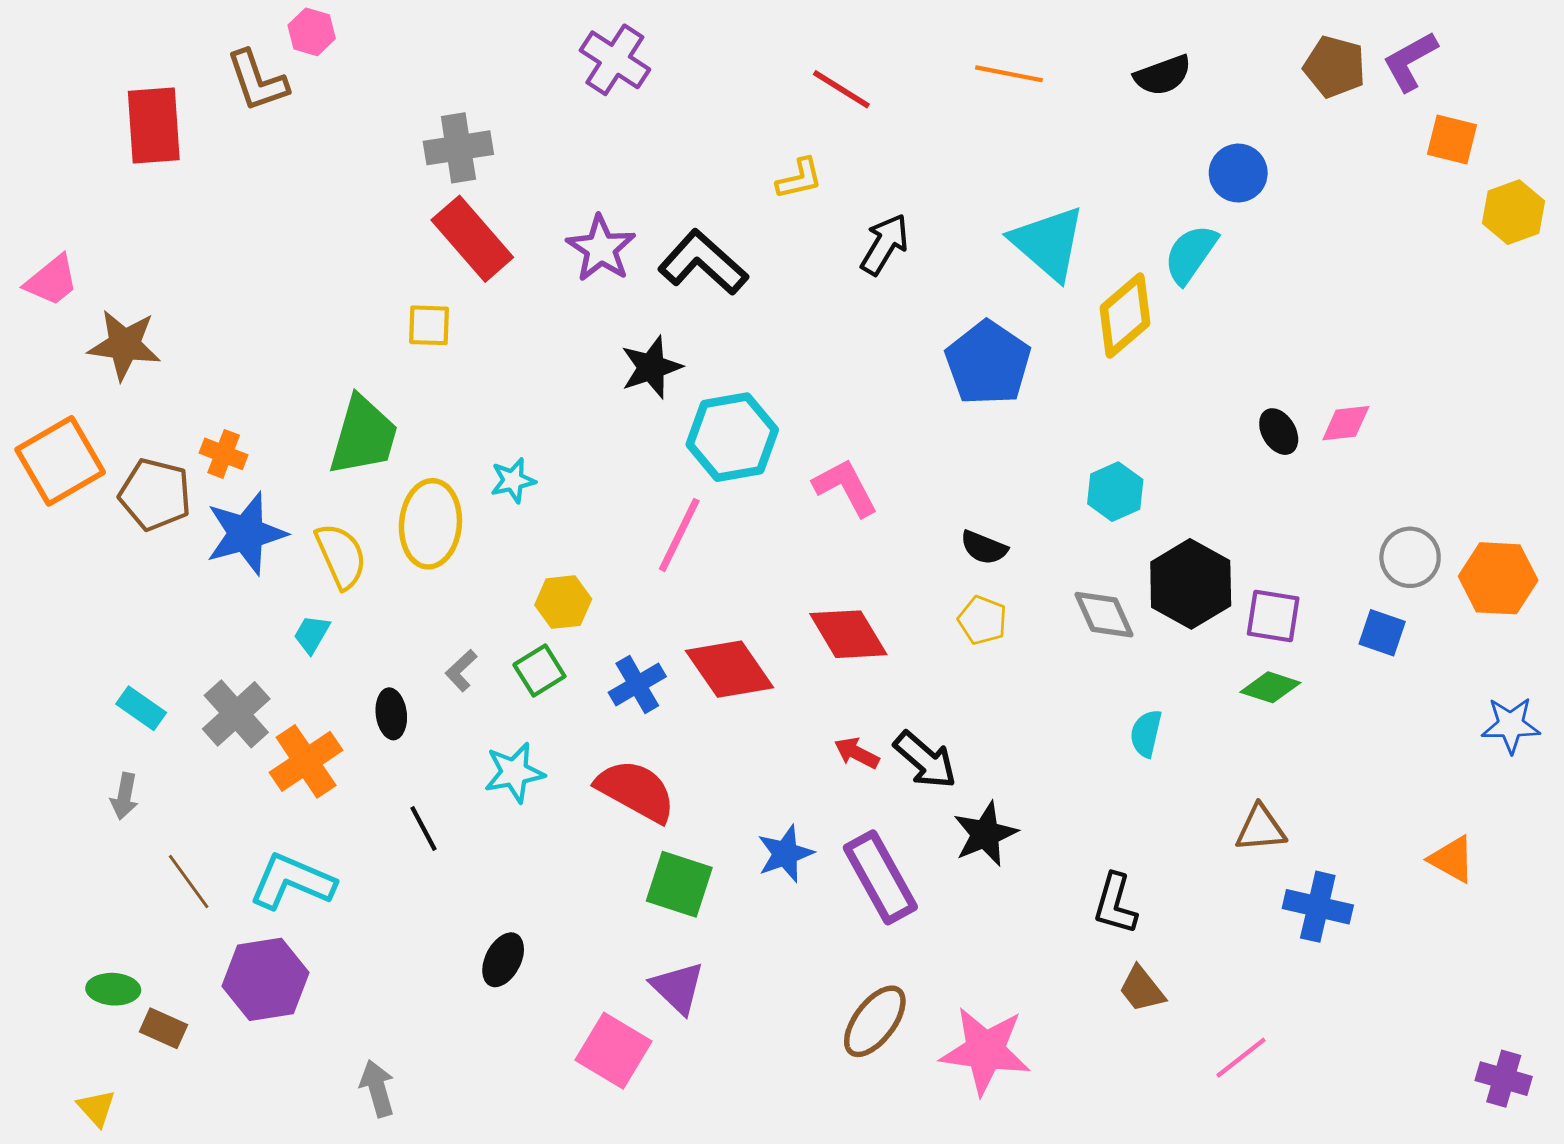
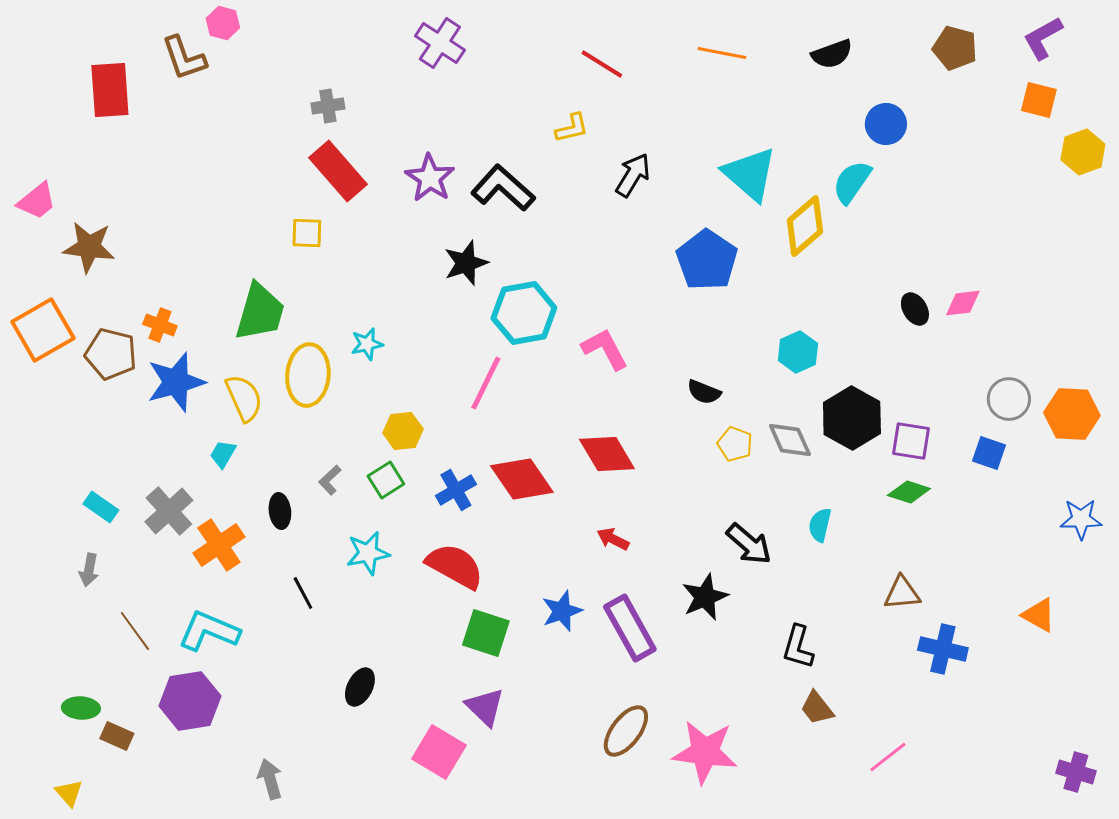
purple L-shape: (1410, 61) -> (1043, 38), moved
gray cross: (458, 148) -> (328, 106), size x0.7
yellow pentagon: (982, 620) -> (735, 444), moved
black arrow: (925, 760) -> (749, 544), moved

